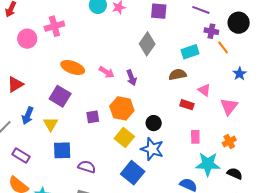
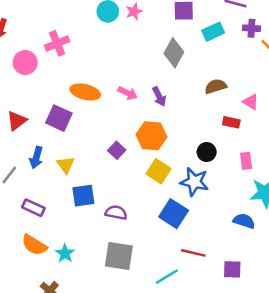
cyan rectangle: (190, 52) -> (213, 32), moved
purple square: (60, 96) -> (59, 118), moved
purple square: (93, 117) -> (117, 150), turned -32
black circle: (154, 123) -> (207, 152), moved

